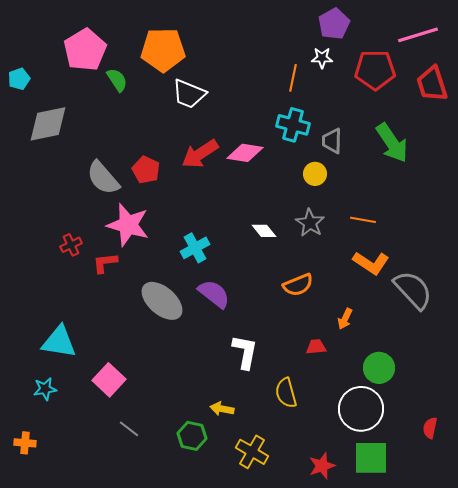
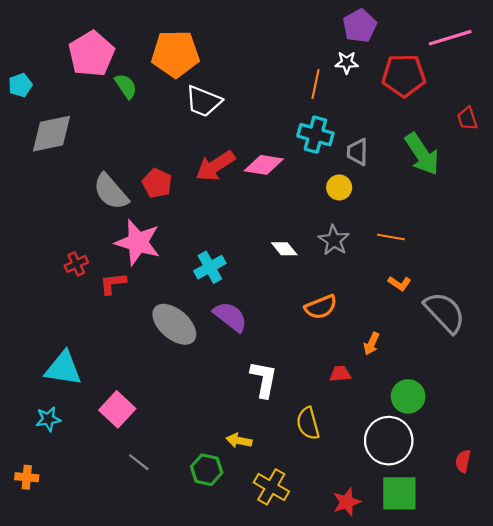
red trapezoid: (432, 84) -> (467, 119), moved, size x0.6
orange L-shape: (371, 263) -> (399, 283), size x0.6

